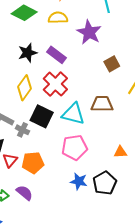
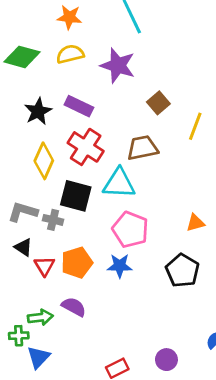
brown trapezoid: (102, 104) -> (143, 148), moved
pink pentagon: (75, 147) -> (130, 230), turned -30
blue star: (79, 181) -> (120, 266), moved

